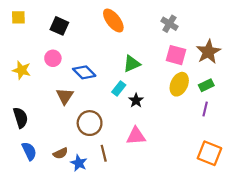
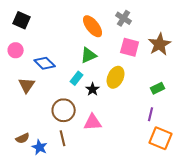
orange ellipse: (113, 21) -> (93, 26), moved
yellow ellipse: (179, 84) -> (116, 77), moved
green rectangle: (206, 85) -> (158, 88), moved
purple line: (205, 109) -> (151, 114), moved
brown circle: (90, 123) -> (64, 110), moved

